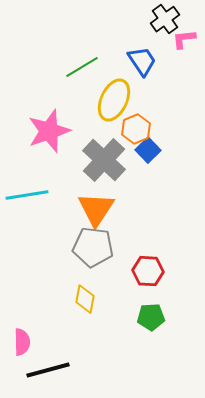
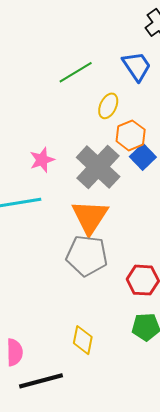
yellow ellipse: (114, 100) -> (108, 106), size x0.6
pink star: (49, 131) -> (42, 160), moved, size x0.6
yellow diamond: (85, 299) -> (83, 340), moved

